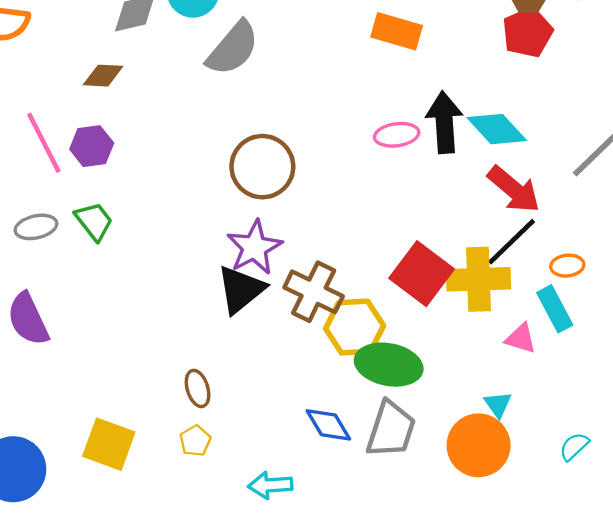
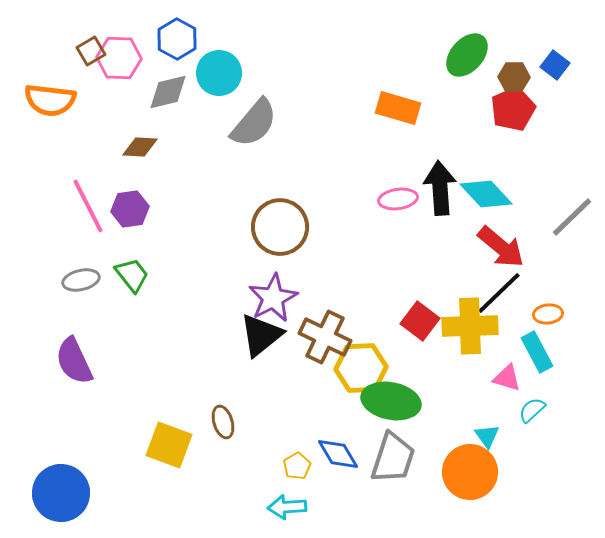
red square: (422, 274) -> (420, 321), size x0.7
yellow pentagon: (195, 441) -> (297, 466), moved
yellow square: (109, 444) -> (169, 445), moved
cyan semicircle: (574, 446) -> (532, 410), moved

